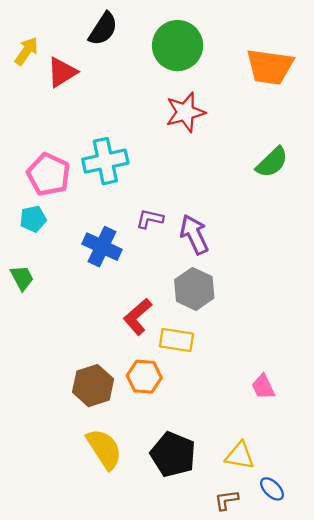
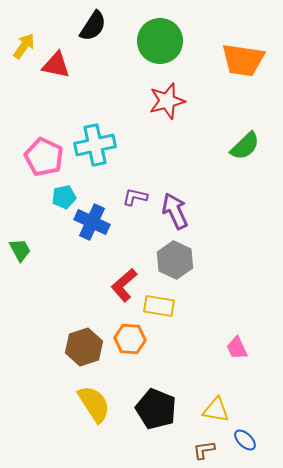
red triangle: (62, 72) -> (56, 65), turned 44
cyan pentagon: (33, 219) -> (64, 197), moved

